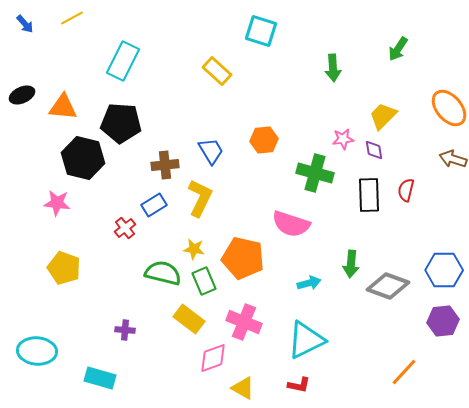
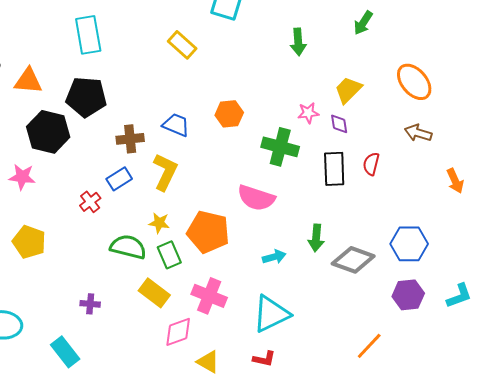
cyan rectangle: (123, 61) -> (88, 35), turned -36
blue trapezoid: (211, 151) -> (176, 125), turned -36
cyan rectangle: (100, 378) -> (65, 352), turned 36

